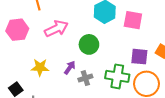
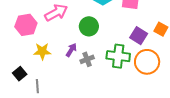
pink hexagon: (17, 30) -> (26, 25), moved
purple square: (139, 57) -> (139, 36), turned 30

